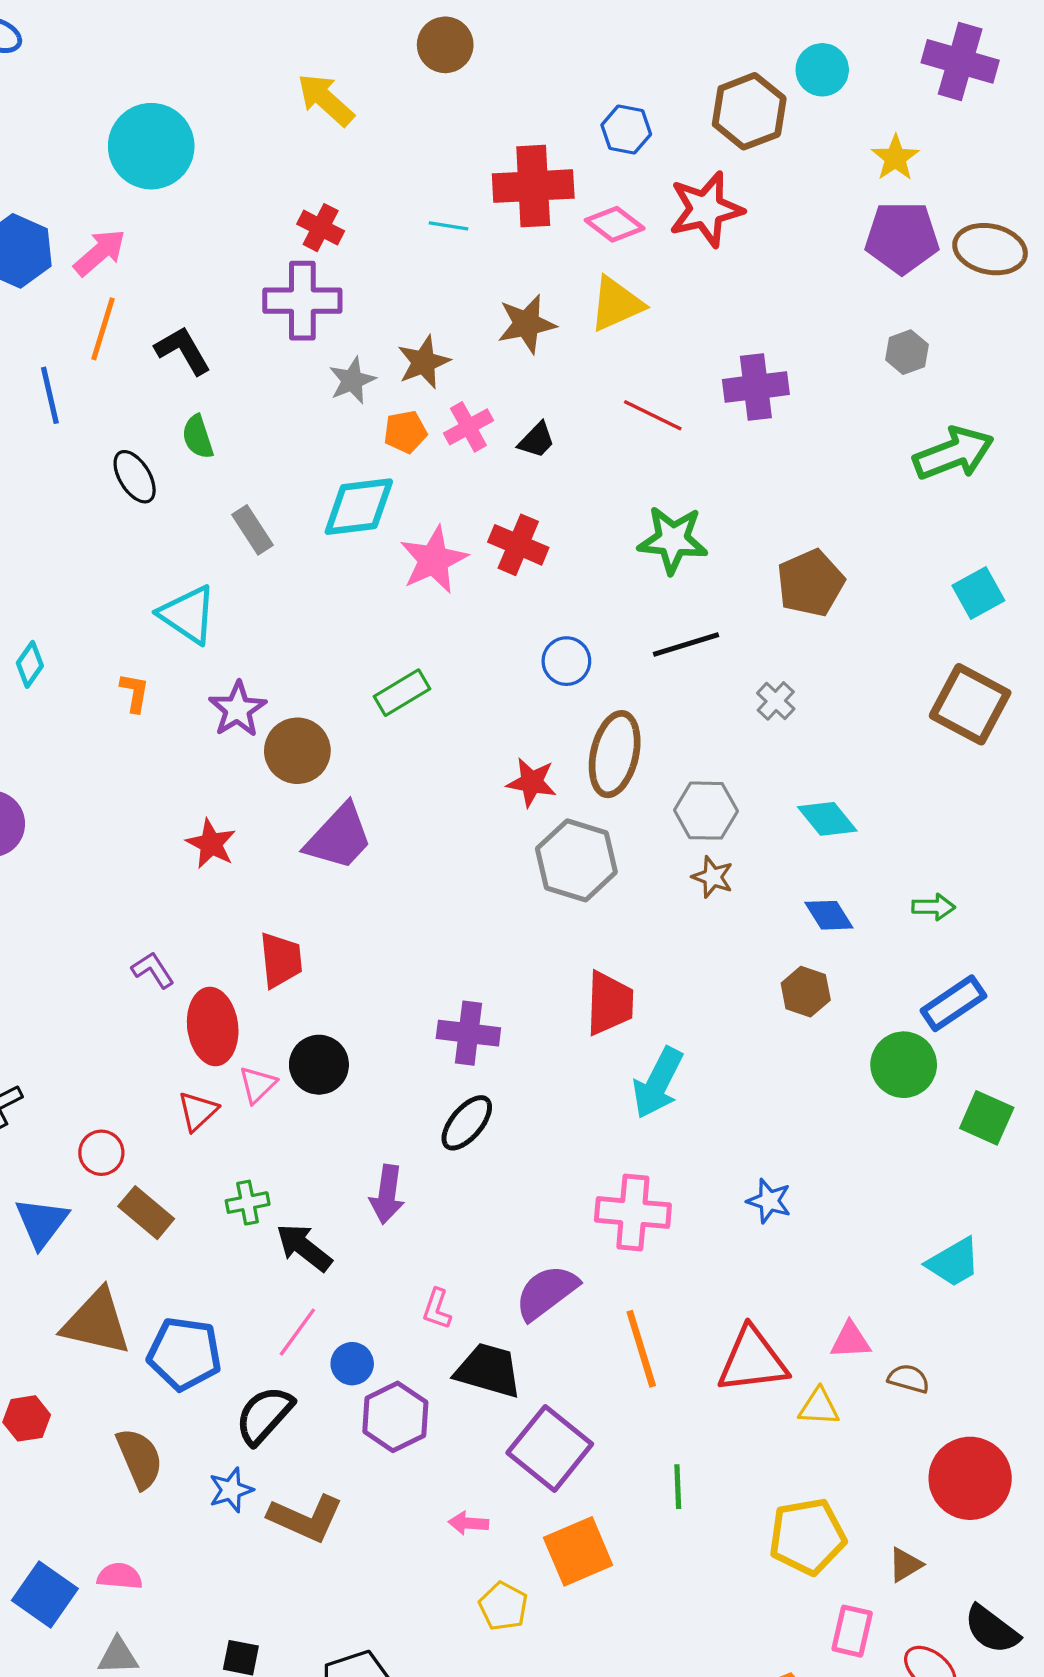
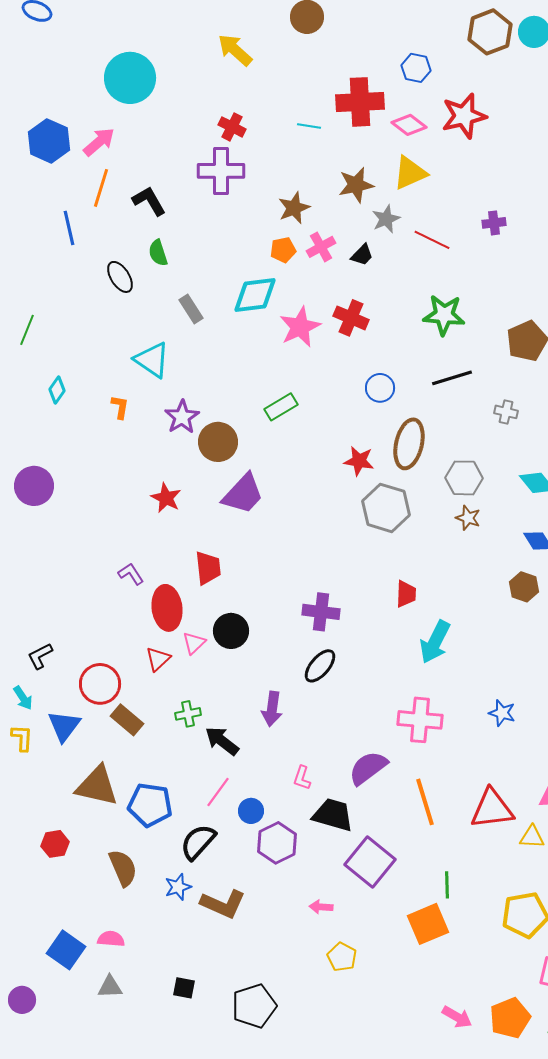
brown hexagon: (749, 111) -> (490, 32), moved
gray star: (352, 380) -> (386, 219), moved
purple cross: (756, 387) -> (494, 223), size x0.6
gray cross: (776, 701) -> (506, 412), turned -30
red trapezoid: (610, 1003) -> (406, 594), size x0.7
red circle: (101, 1153) -> (100, 684), size x1.5
orange square: (578, 1551) -> (428, 924), moved

